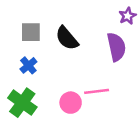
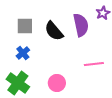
purple semicircle: (116, 47) -> (81, 25), moved
pink line: (97, 91) -> (94, 64), moved

